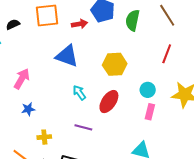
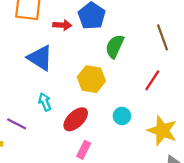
green semicircle: (133, 20) -> (115, 46), moved
pink rectangle: (150, 112) -> (84, 150), moved
purple line: (83, 127) -> (17, 124), moved

